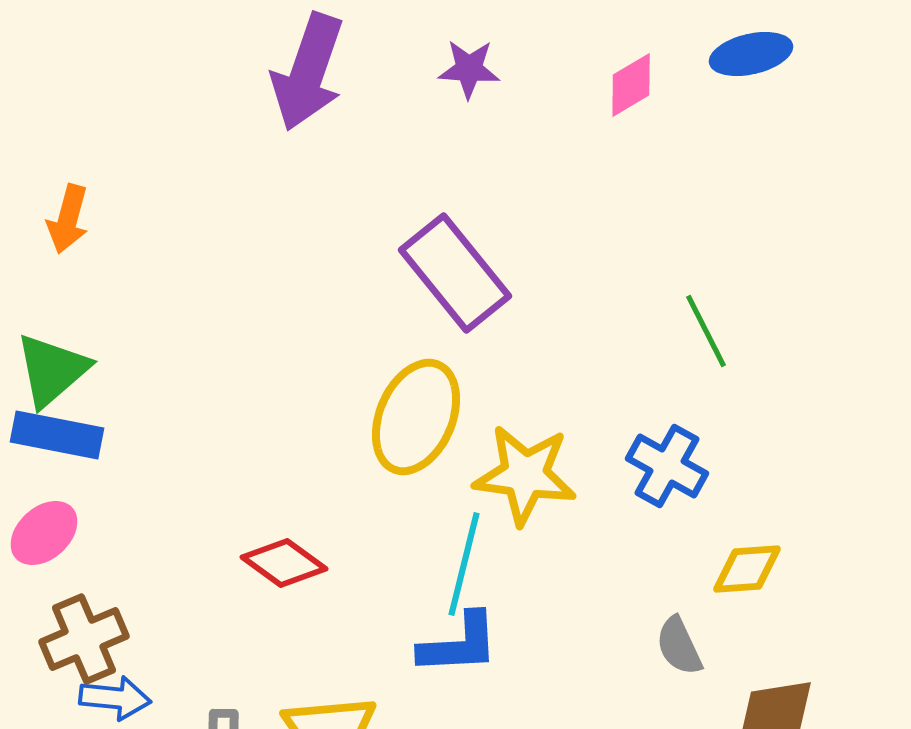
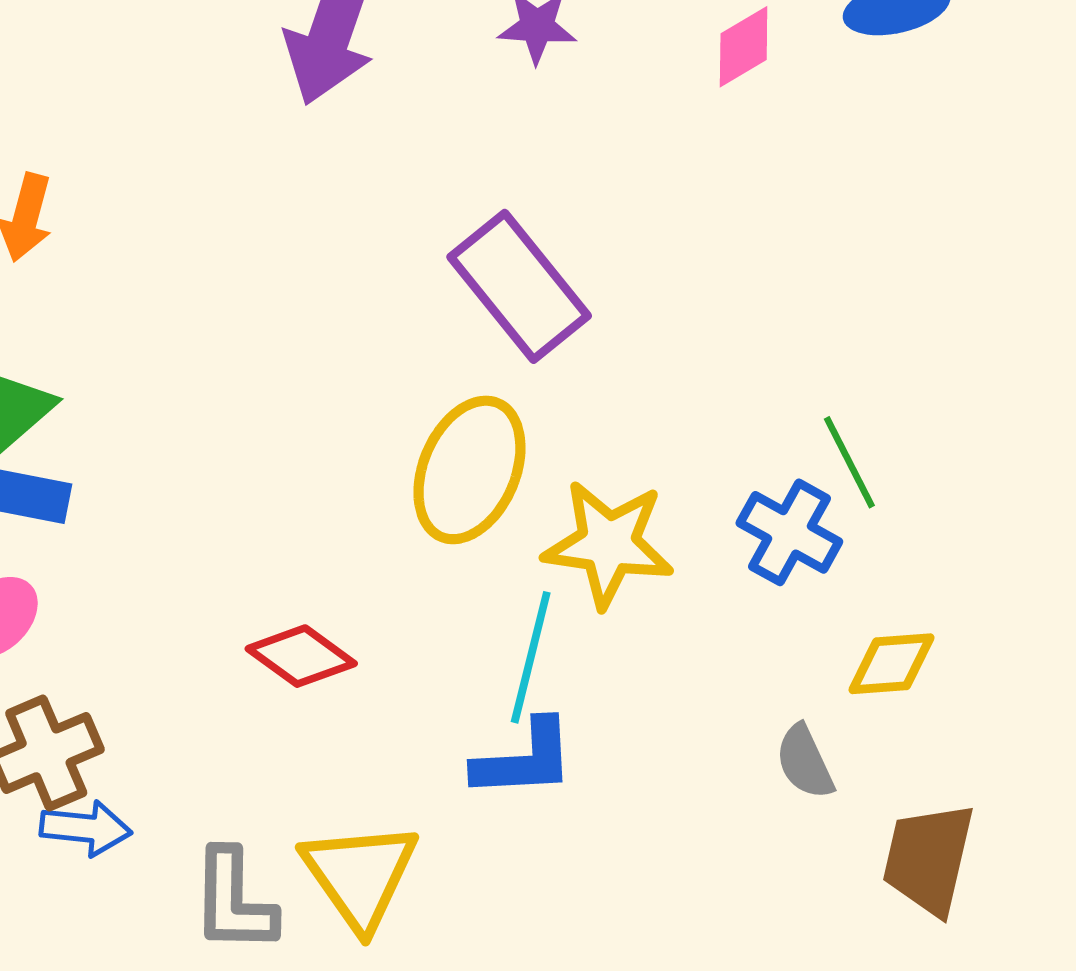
green line: (706, 331) -> (849, 462), moved

